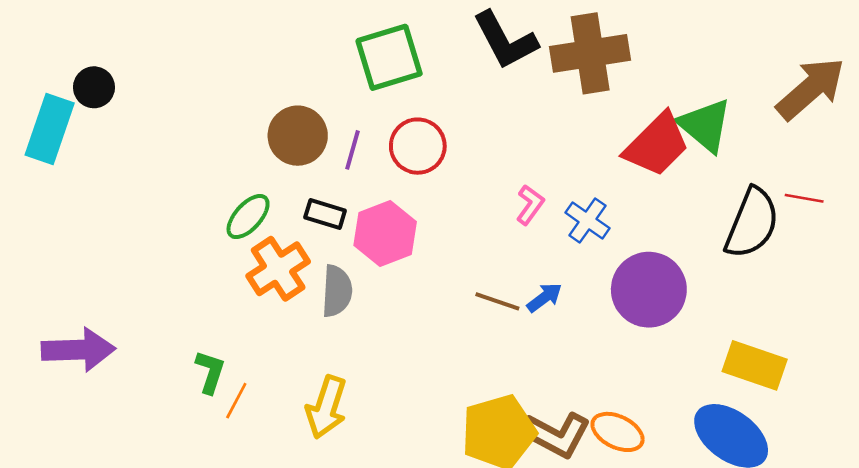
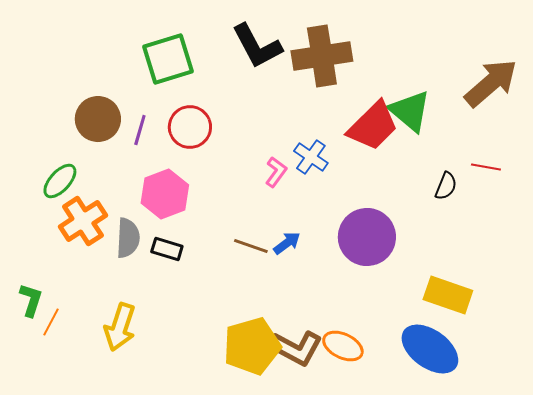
black rectangle: (325, 214) -> (167, 249), moved
blue cross: (587, 220) -> (311, 157), moved
black semicircle: (752, 223) -> (446, 186), size x0.5

